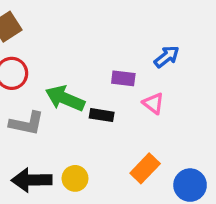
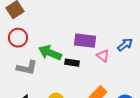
blue arrow: (167, 57) -> (125, 45), moved
purple rectangle: (123, 78) -> (85, 41), size x1.5

